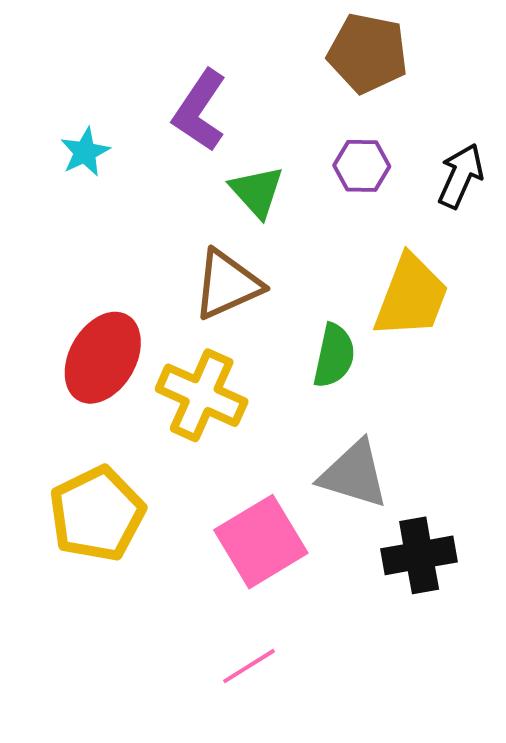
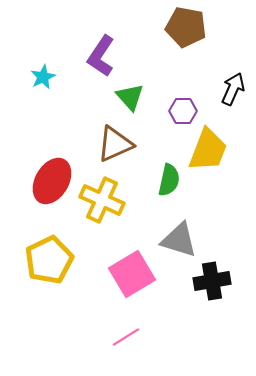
purple hexagon: (362, 166) -> (183, 111), moved

